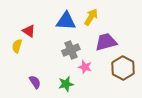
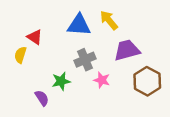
yellow arrow: (91, 17) -> (109, 20), turned -72
green star: (66, 84) -> (61, 81), moved

